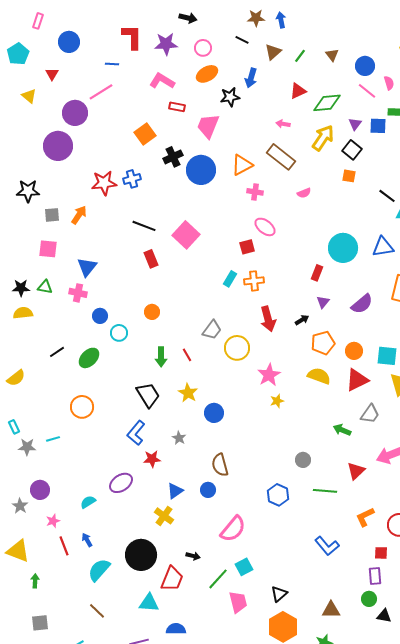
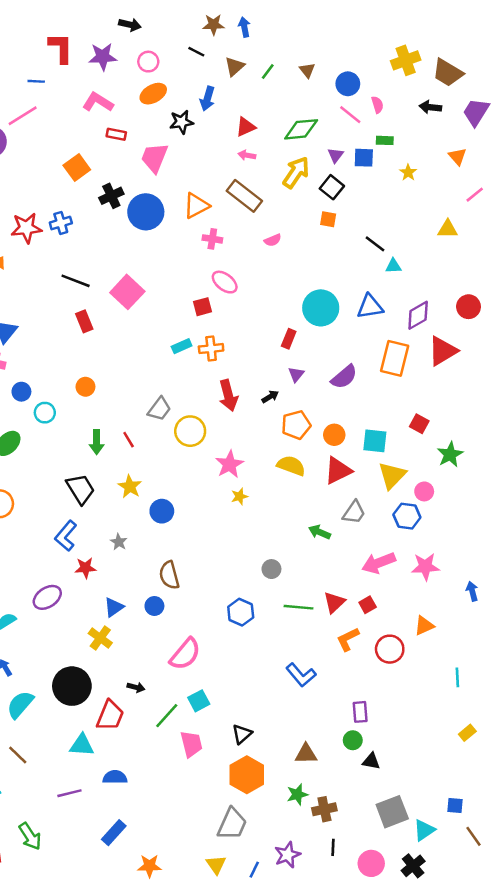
red triangle: (298, 91) -> (246, 127), moved
cyan rectangle: (230, 279) -> (182, 346), turned 35
red triangle: (356, 471) -> (334, 602), moved
red square: (381, 553) -> (368, 605), moved, turned -32

